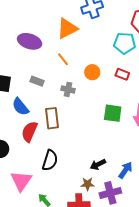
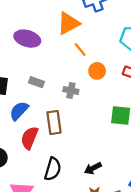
orange line: (63, 59) -> (80, 50), moved
blue semicircle: (20, 107) -> (19, 111), turned 84
black arrow: (98, 164) -> (93, 168), moved

